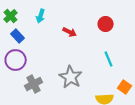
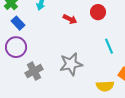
red circle: (106, 24) -> (98, 12), moved
gray star: (71, 77) -> (71, 64), turned 30

